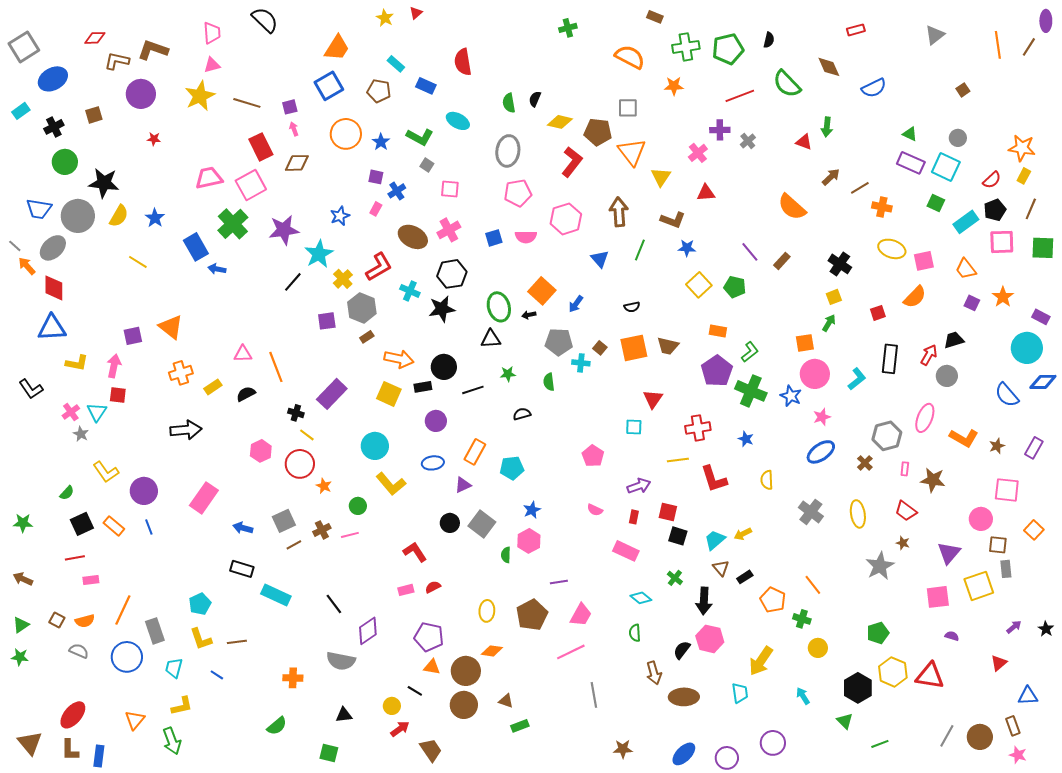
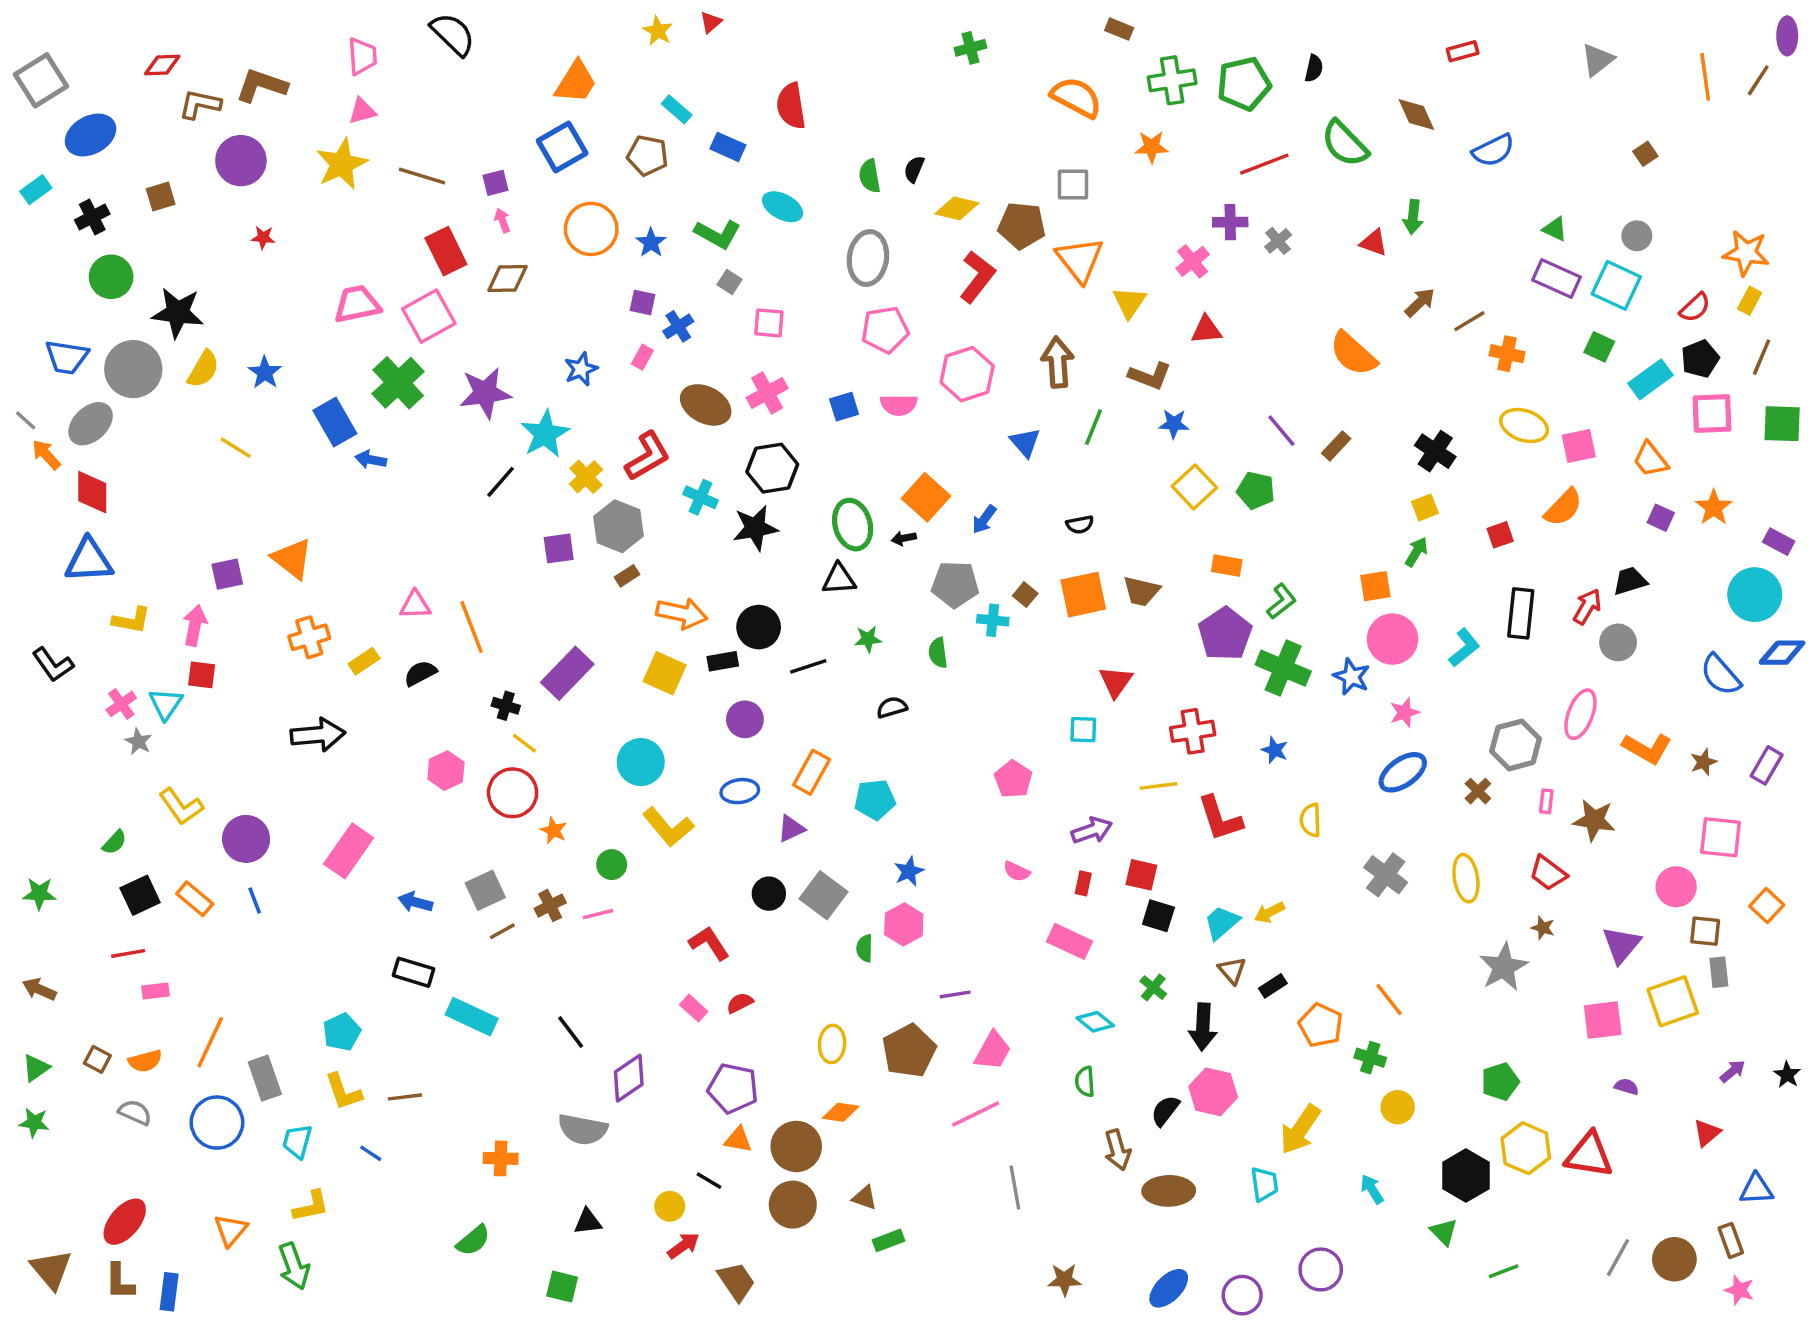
pink rectangle: (406, 590) -> (694, 1008), turned 56

